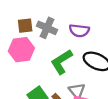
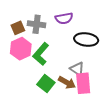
green L-shape: (62, 62) -> (41, 54), moved

